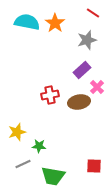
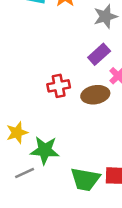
green star: (39, 146) -> (45, 150), size x1.6
green trapezoid: (53, 176) -> (85, 179), moved

